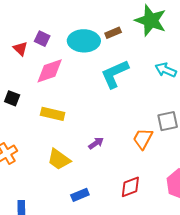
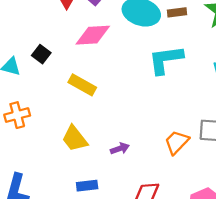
purple arrow: (96, 143) -> (120, 149), moved

